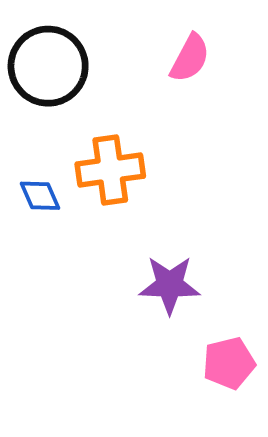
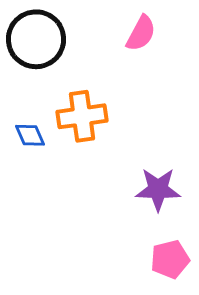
purple star: (170, 285) -> (158, 189), moved

